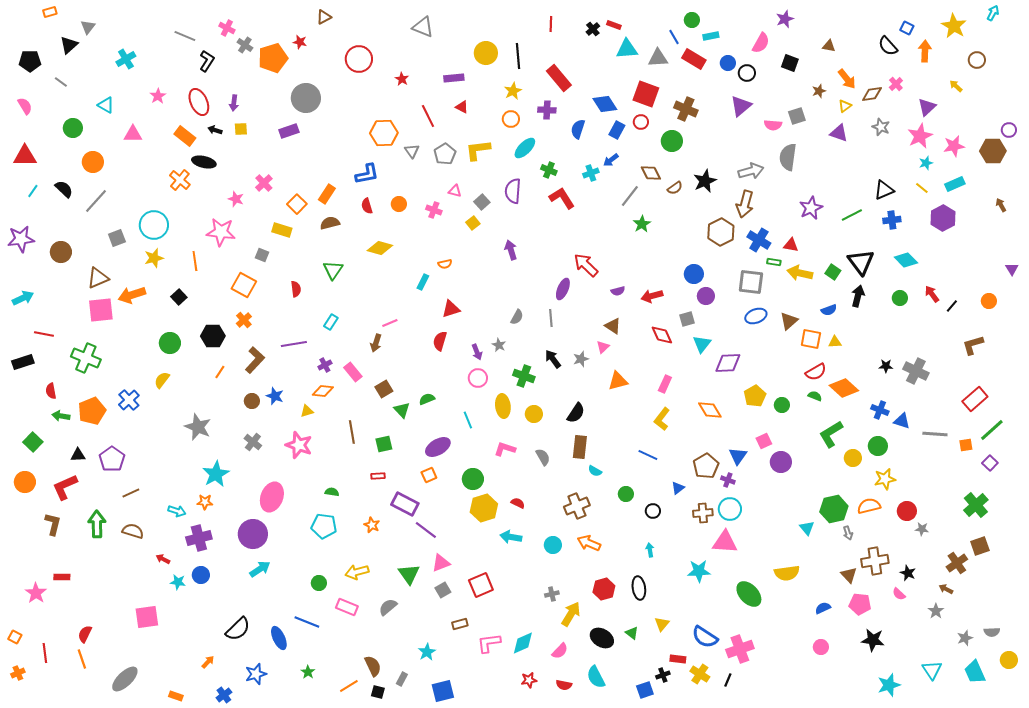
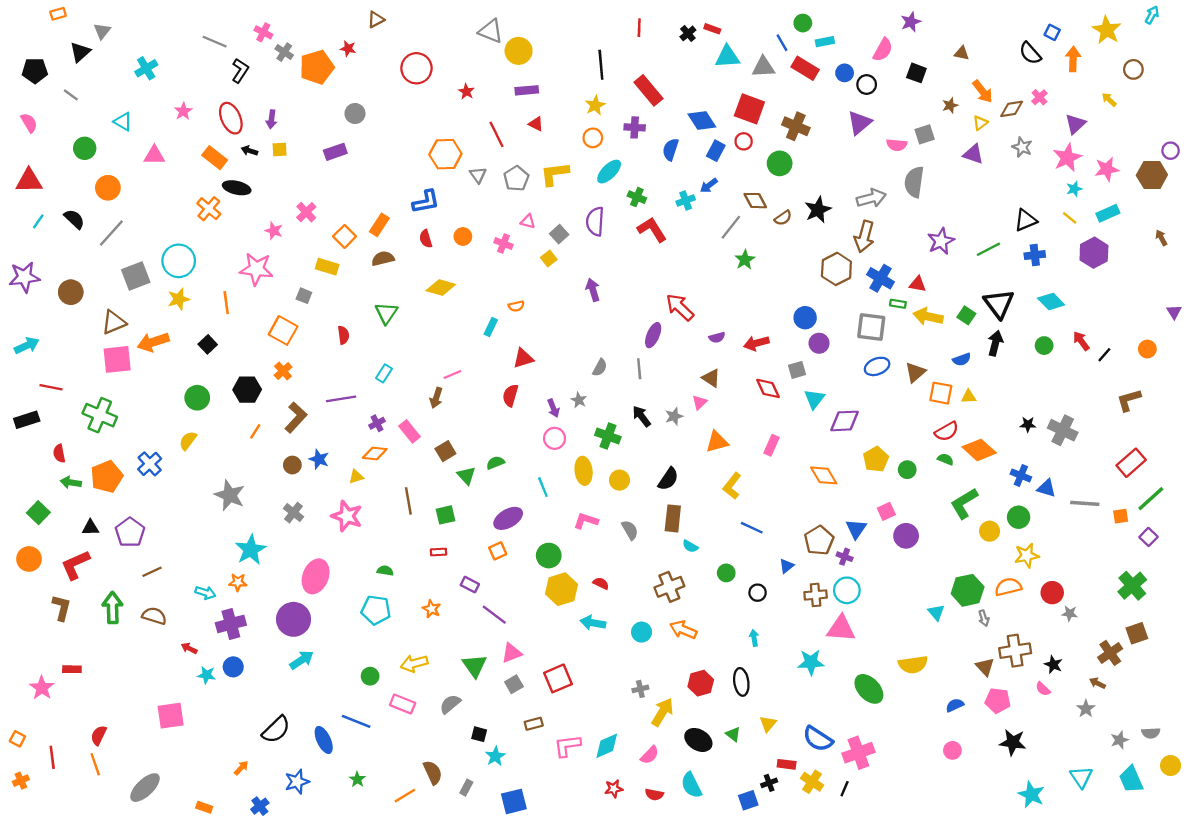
yellow circle: (486, 53) -> (519, 51), moved
gray circle: (306, 98) -> (355, 114), size x0.6
gray square: (117, 238) -> (136, 276), size x1.4
yellow L-shape: (662, 419) -> (732, 486), moved
purple rectangle: (405, 504) -> (470, 585), size x0.6
cyan star: (889, 685) -> (1031, 794), turned -30
black square: (378, 692) -> (479, 734), moved

